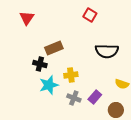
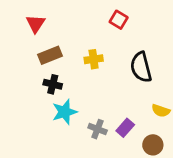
brown rectangle: (54, 48) -> (50, 55), moved
black semicircle: (107, 51) -> (141, 67), turned 75
yellow cross: (71, 75) -> (94, 59), moved

